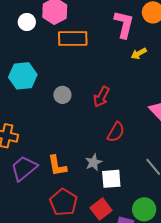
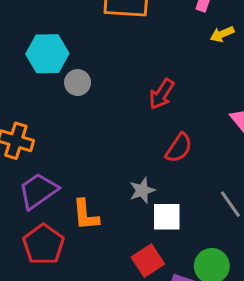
gray circle: (62, 95) -> (78, 83), moved
orange L-shape: (57, 166) -> (86, 215), moved
red pentagon: (63, 202) -> (43, 244), moved

